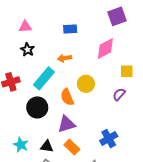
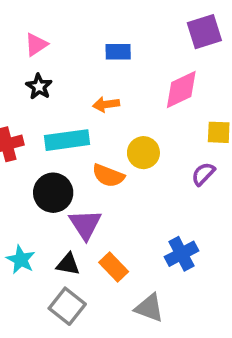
pink triangle: (25, 27) -> (36, 45), turned -32
cyan rectangle: (44, 78) -> (67, 140), turned 40
orange semicircle: (67, 97) -> (108, 176), turned -48
purple triangle: (66, 124) -> (85, 224), moved, turned -48

